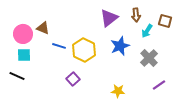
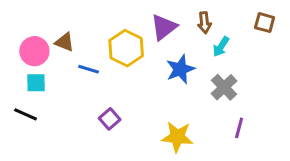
brown square: (165, 21) -> (265, 23), moved
yellow hexagon: (84, 50) -> (126, 48), moved
purple line: (159, 85) -> (239, 128), turned -40
yellow star: (118, 91) -> (177, 137), size x1.5

